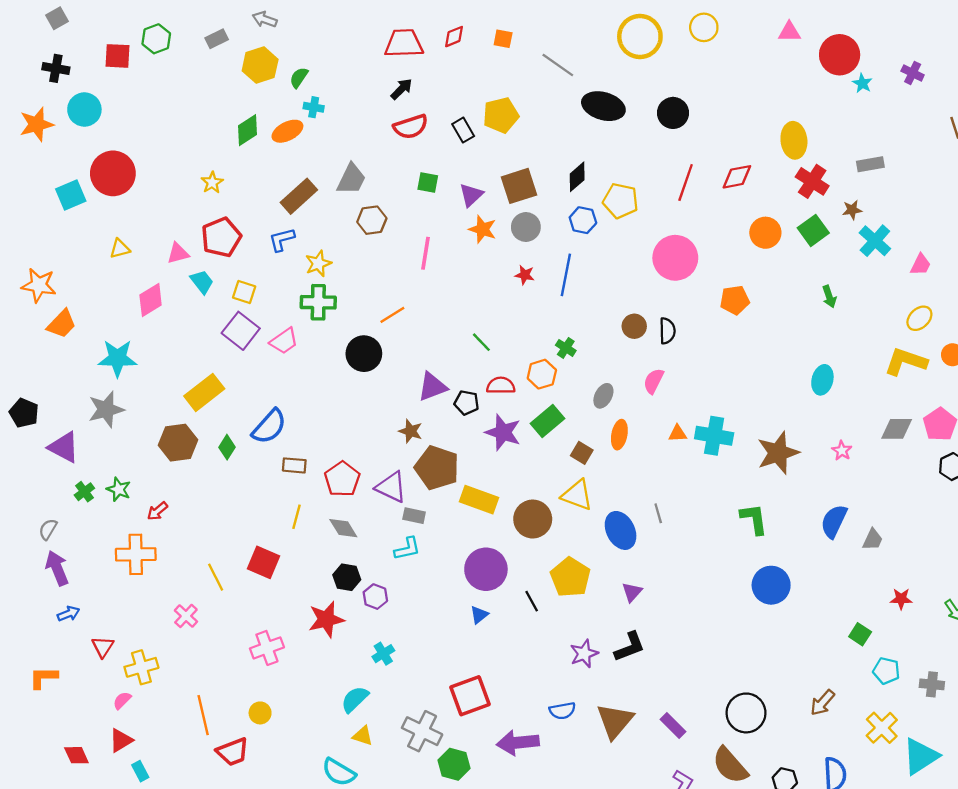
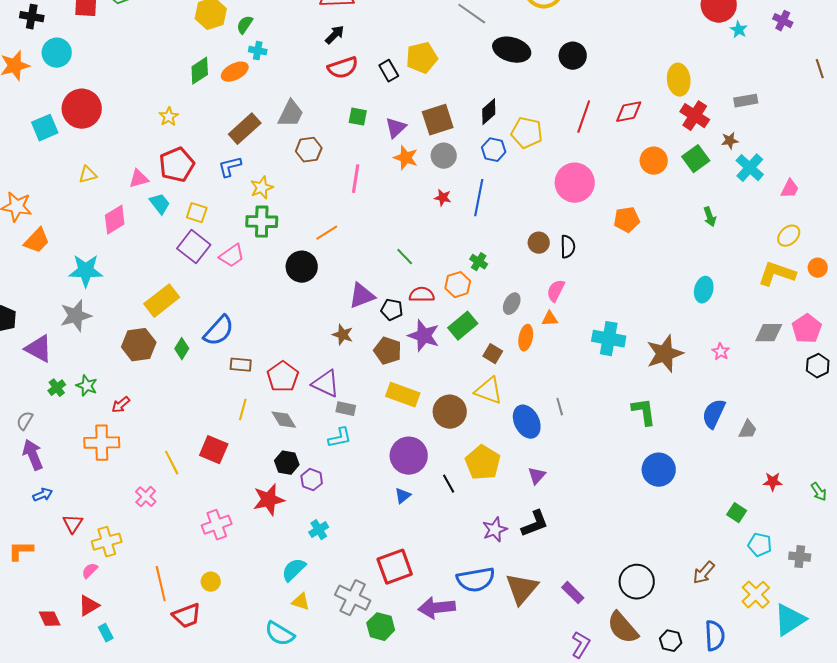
orange triangle: (678, 433) -> (550, 319), moved
brown pentagon: (437, 468) -> (388, 351), moved, size x0.7
blue semicircle: (562, 711) -> (476, 580), size x1.6

